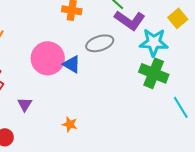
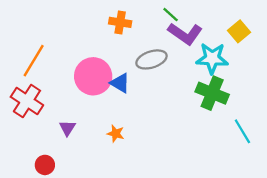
orange star: (70, 124) -> (116, 134), moved

